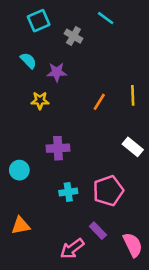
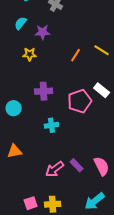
cyan semicircle: (28, 61) -> (21, 23), turned -96
yellow line: (133, 95) -> (102, 50), turned -56
pink pentagon: (108, 191) -> (80, 101), moved
purple rectangle: (98, 231) -> (77, 165), moved

